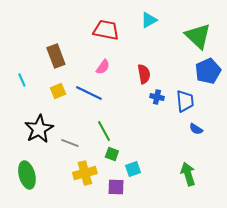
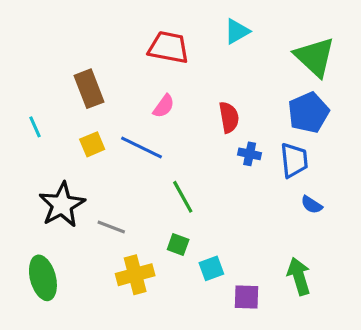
blue pentagon: (208, 71) -> (308, 113), moved
green line: (104, 131) -> (183, 197), moved
purple square: (116, 187) -> (246, 297), moved

